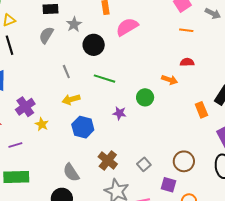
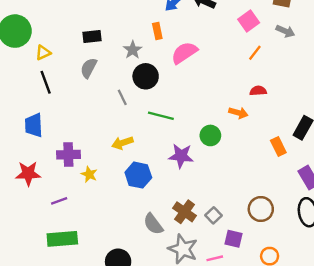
gray star: (74, 24) -> (133, 50), moved
orange line: (186, 30) -> (255, 53), turned -56
gray line: (66, 72) -> (122, 97), moved
purple cross: (25, 107) -> (68, 155), turned 36
purple star: (119, 113) -> (181, 156), size x1.5
brown cross: (108, 160) -> (184, 212), moved
gray semicircle: (71, 172) -> (153, 224), moved
purple square: (169, 185) -> (233, 239), moved

